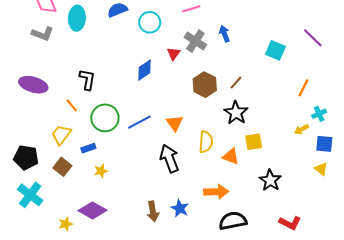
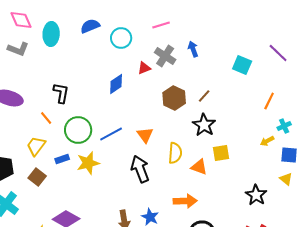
red triangle: (174, 53) -> (144, 68), turned 32
yellow star: (101, 171) -> (88, 163), moved, size x1.6
black star: (270, 180) -> (256, 195), moved

